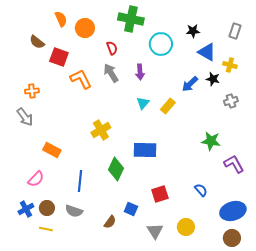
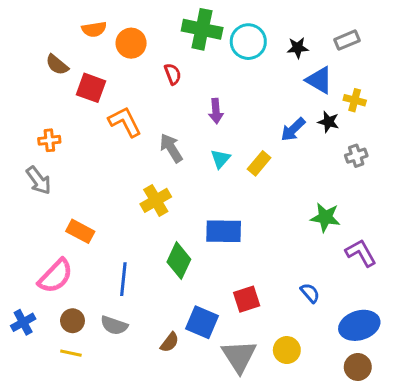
orange semicircle: (61, 19) -> (94, 29), turned 105
gray rectangle: (235, 31) -> (347, 40), moved, turned 49
cyan circle: (161, 44) -> (248, 42), moved
gray arrow: (111, 73) -> (171, 148), moved
pink semicircle: (36, 179) -> (56, 276), size x1.4
blue cross: (26, 209) -> (23, 322), moved
blue square: (131, 209) -> (202, 322), size x1.5
gray triangle: (155, 231) -> (239, 356), size x1.4

